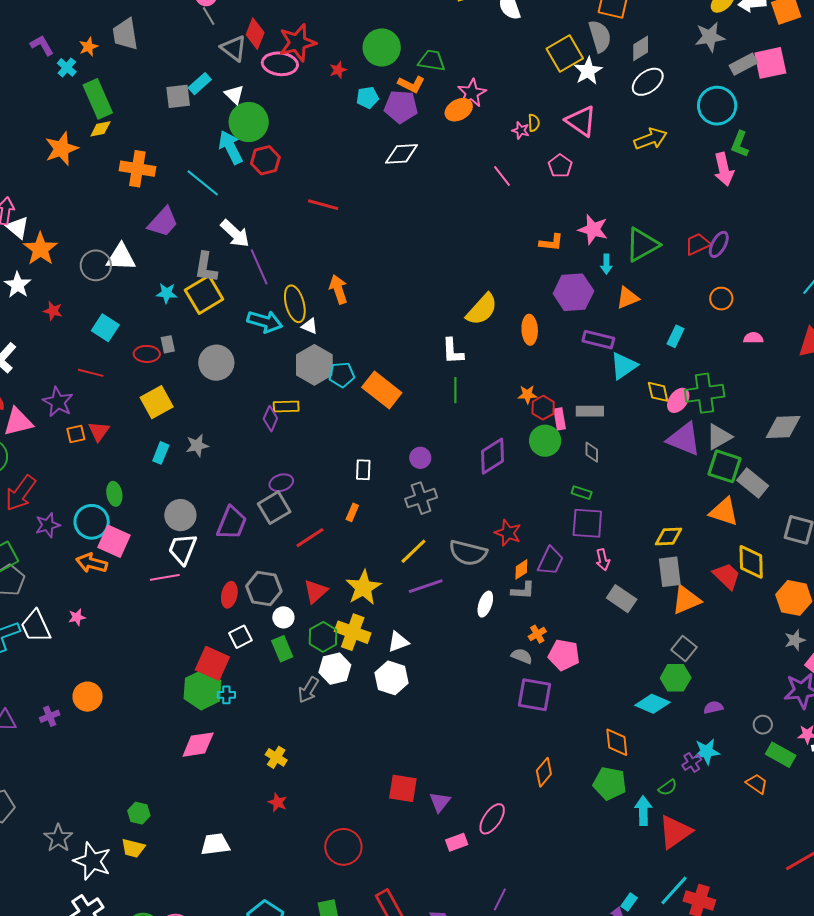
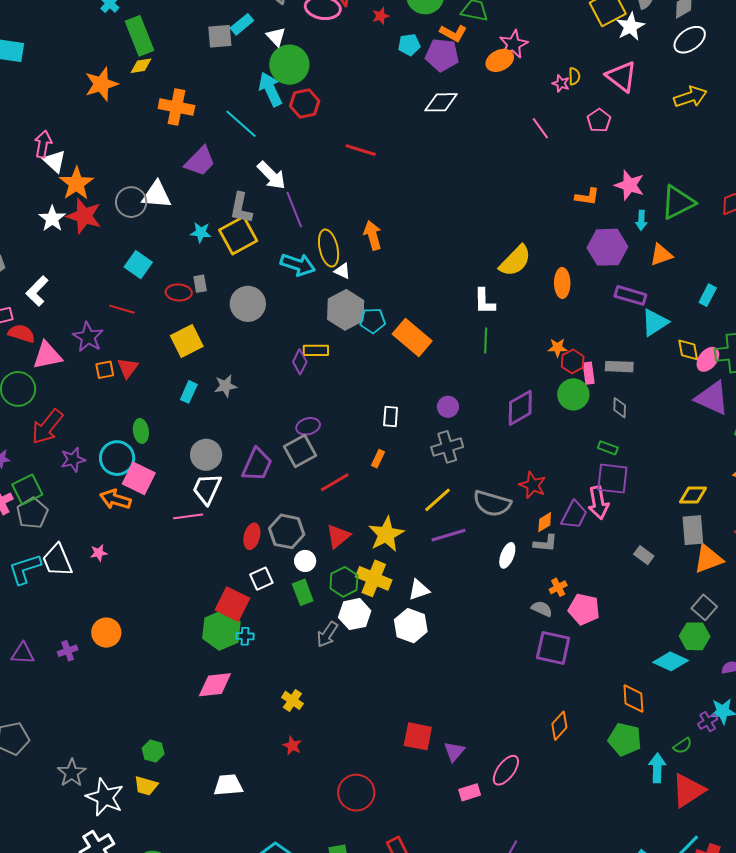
red star: (53, 311) -> (84, 216), moved, size x1.8
pink arrow: (603, 560) -> (598, 503), moved, size x1.5
gray rectangle: (622, 599) -> (644, 555), size x0.7

